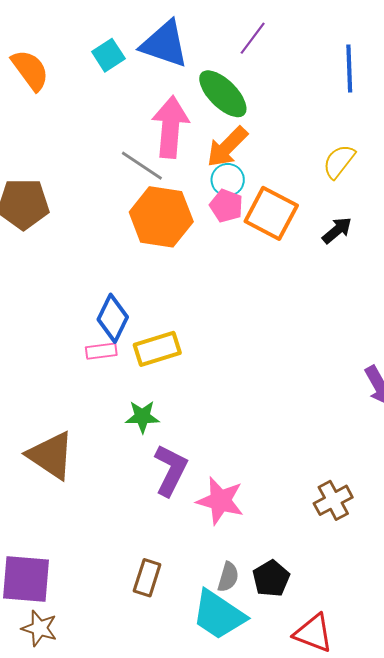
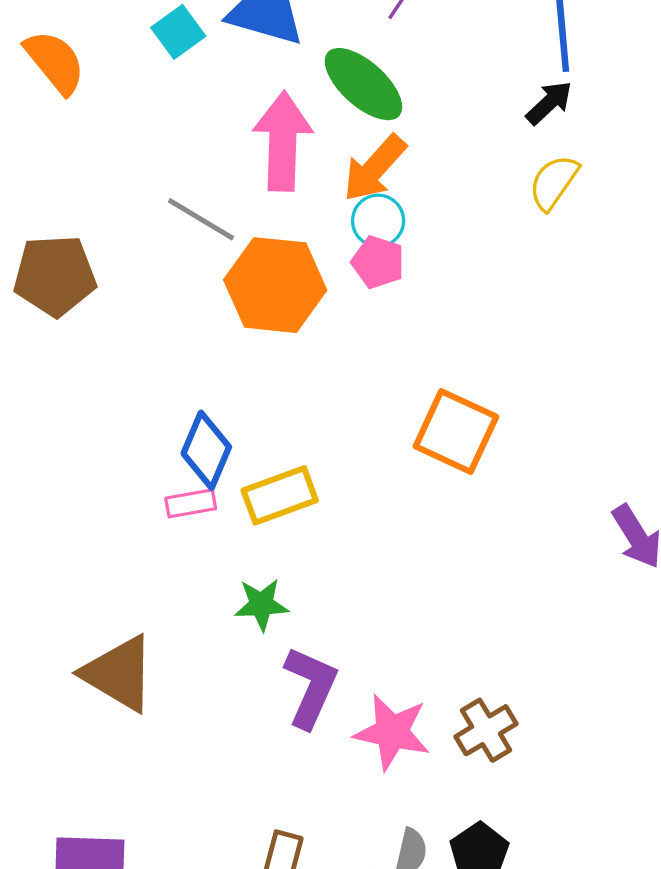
gray line: (142, 166) -> (201, 219), moved
orange square: (271, 213) -> (456, 432), moved
black arrow: (337, 230) -> (549, 103), moved
brown cross: (333, 500) -> (486, 730), moved

